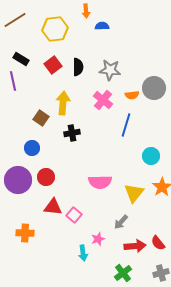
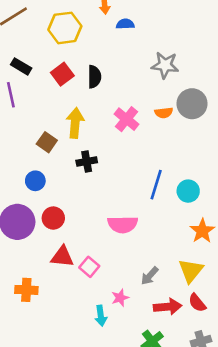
gray star: (110, 70) -> (165, 65), moved
blue line: (126, 125) -> (156, 185), moved
yellow triangle: (134, 193) -> (191, 271), moved

